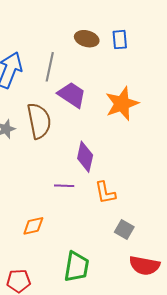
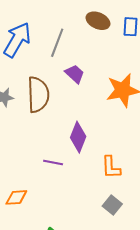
purple trapezoid: (72, 95) -> (75, 74), size x0.7
orange L-shape: (105, 193) -> (111, 167), moved
gray square: (124, 230) -> (112, 205), moved

